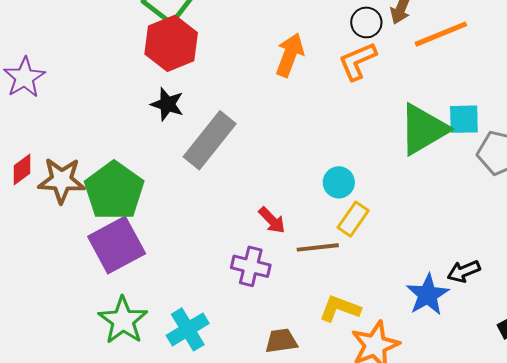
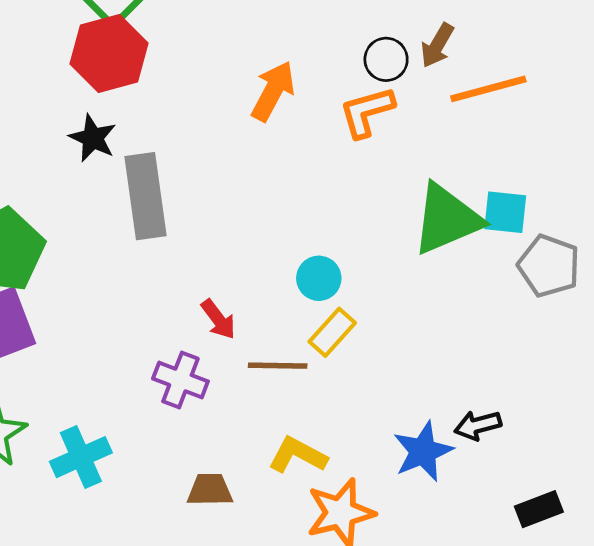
gray rectangle: (210, 140) -> (146, 196), turned -54

